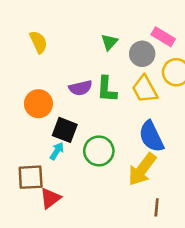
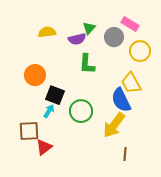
yellow semicircle: (38, 42) -> (47, 32), moved, turned -72
purple semicircle: (80, 88) -> (77, 39), moved
yellow trapezoid: (145, 89) -> (131, 83), moved

